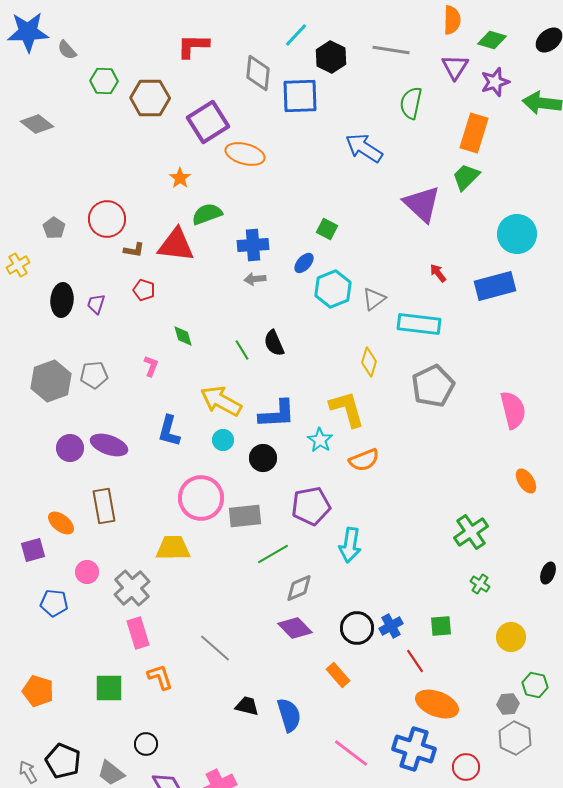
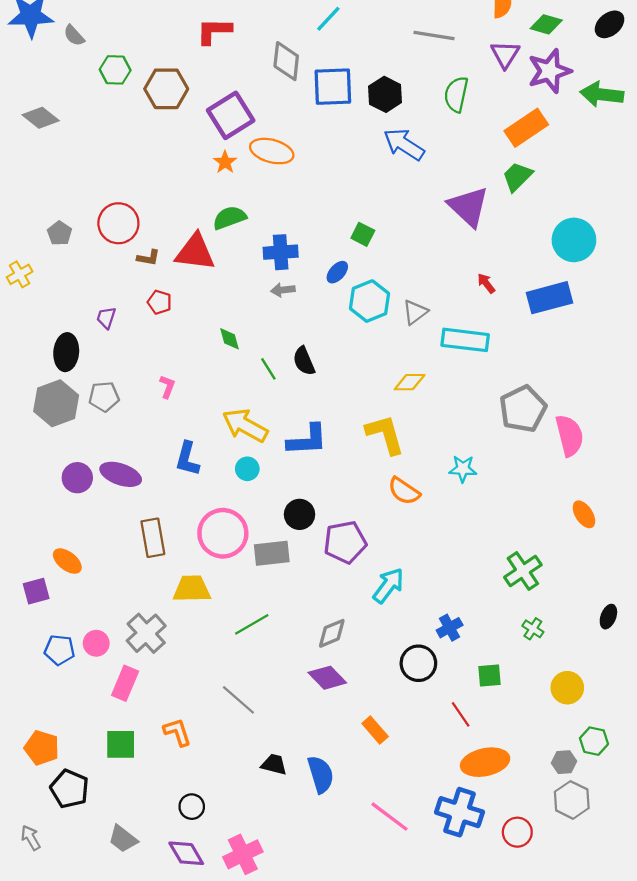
black hexagon: (331, 57) -> (385, 94), moved
purple star: (495, 82) -> (550, 71), size x1.4
orange rectangle: (474, 133) -> (526, 128), turned 39
orange star: (180, 178) -> (225, 162), moved
black ellipse: (62, 300) -> (66, 352), moved
green diamond: (183, 336) -> (230, 339), moved
yellow diamond: (369, 362) -> (410, 382), turned 72
gray pentagon: (433, 386) -> (523, 409), moved
cyan star: (320, 440) -> (463, 469), moved, turned -30
black circle: (263, 458) -> (300, 514), moved
orange semicircle: (364, 460) -> (404, 491), turned 56
brown rectangle: (104, 506) -> (153, 538), moved
cyan arrow: (350, 545) -> (388, 585), turned -152
green line: (273, 554) -> (252, 624), moved
pink circle: (87, 572) -> (96, 643), moved
blue cross: (391, 626) -> (450, 628), moved
black circle: (357, 628) -> (418, 663), moved
pink rectangle: (138, 633) -> (125, 683), moved, turned 40
orange ellipse: (437, 704) -> (485, 762), turned -33
black circle: (146, 744) -> (192, 807), moved
black pentagon: (63, 761) -> (70, 789), moved

